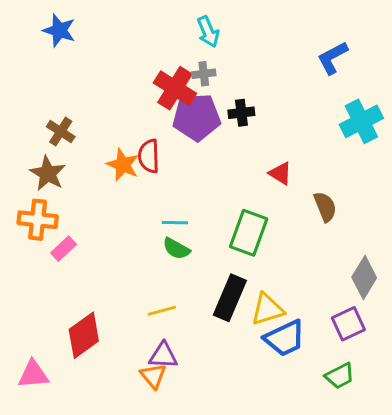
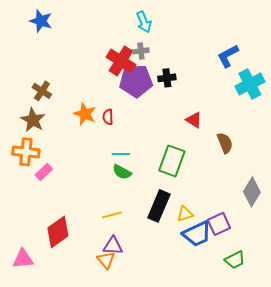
blue L-shape: (332, 58) -> (228, 56), moved
red semicircle: (149, 156) -> (108, 117), moved, size x0.7
yellow triangle: (267, 309) -> (185, 214), size x0.7
purple square: (348, 324) -> (219, 224), moved

